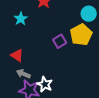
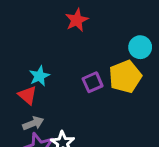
cyan star: (21, 19) -> (39, 76), moved
gray arrow: (23, 74) -> (33, 123), turned 128

